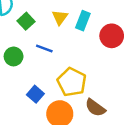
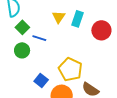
green square: (26, 21) -> (22, 27), moved
blue line: (44, 48) -> (39, 38), moved

